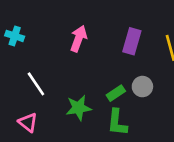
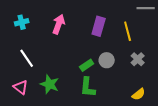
cyan cross: (15, 36) -> (22, 22), moved, turned -32
green star: (79, 108) -> (50, 84), moved, turned 30

